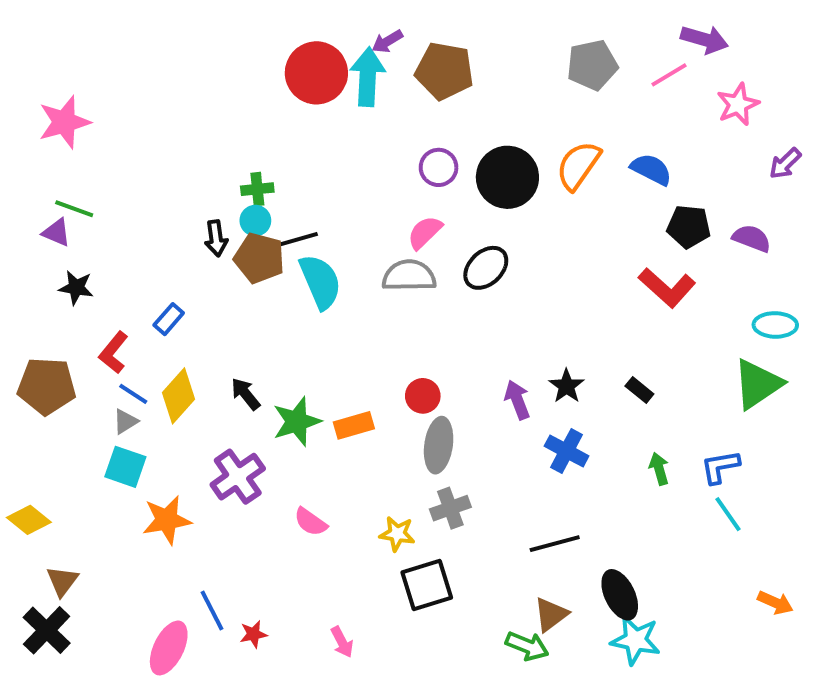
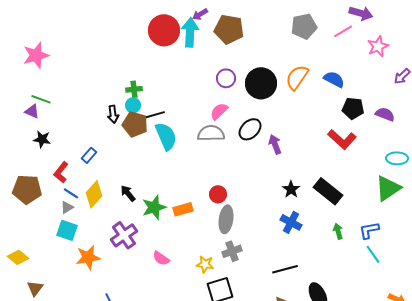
black rectangle: (639, 390) -> (328, 191), size x2.0
purple arrow: (517, 400) -> (275, 144), moved

